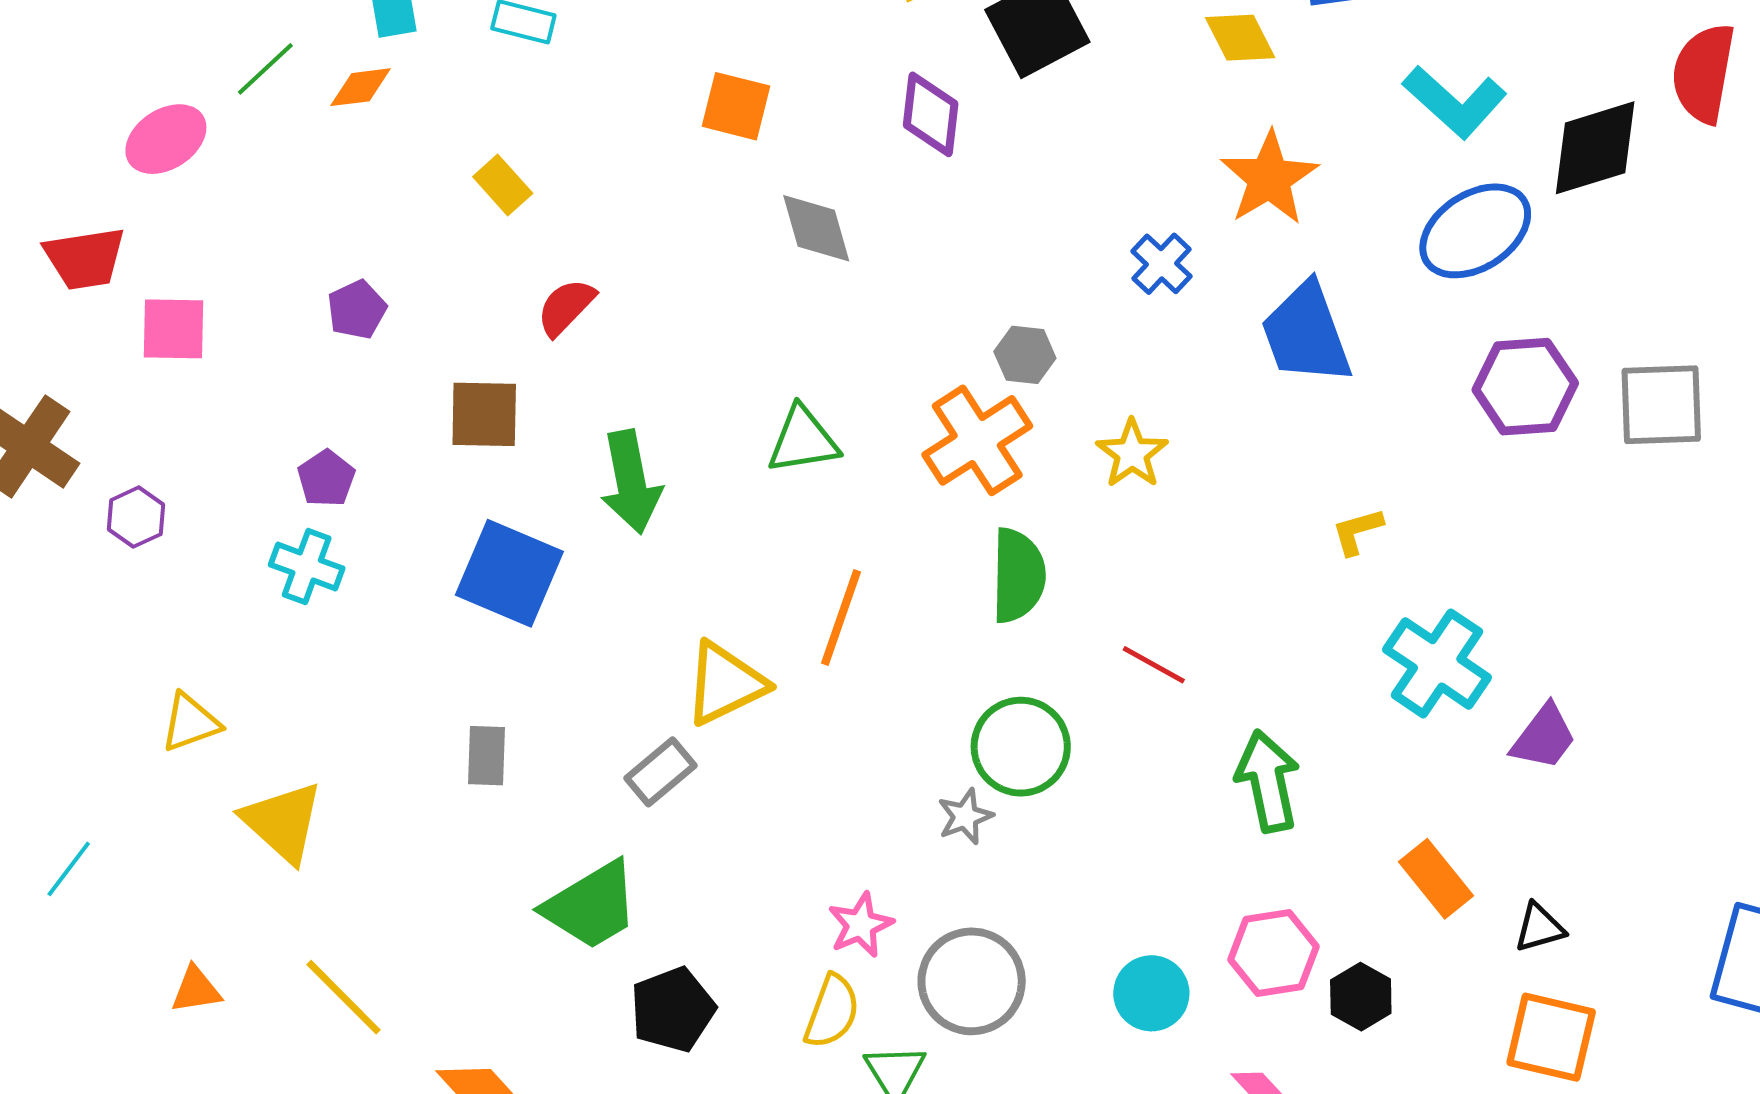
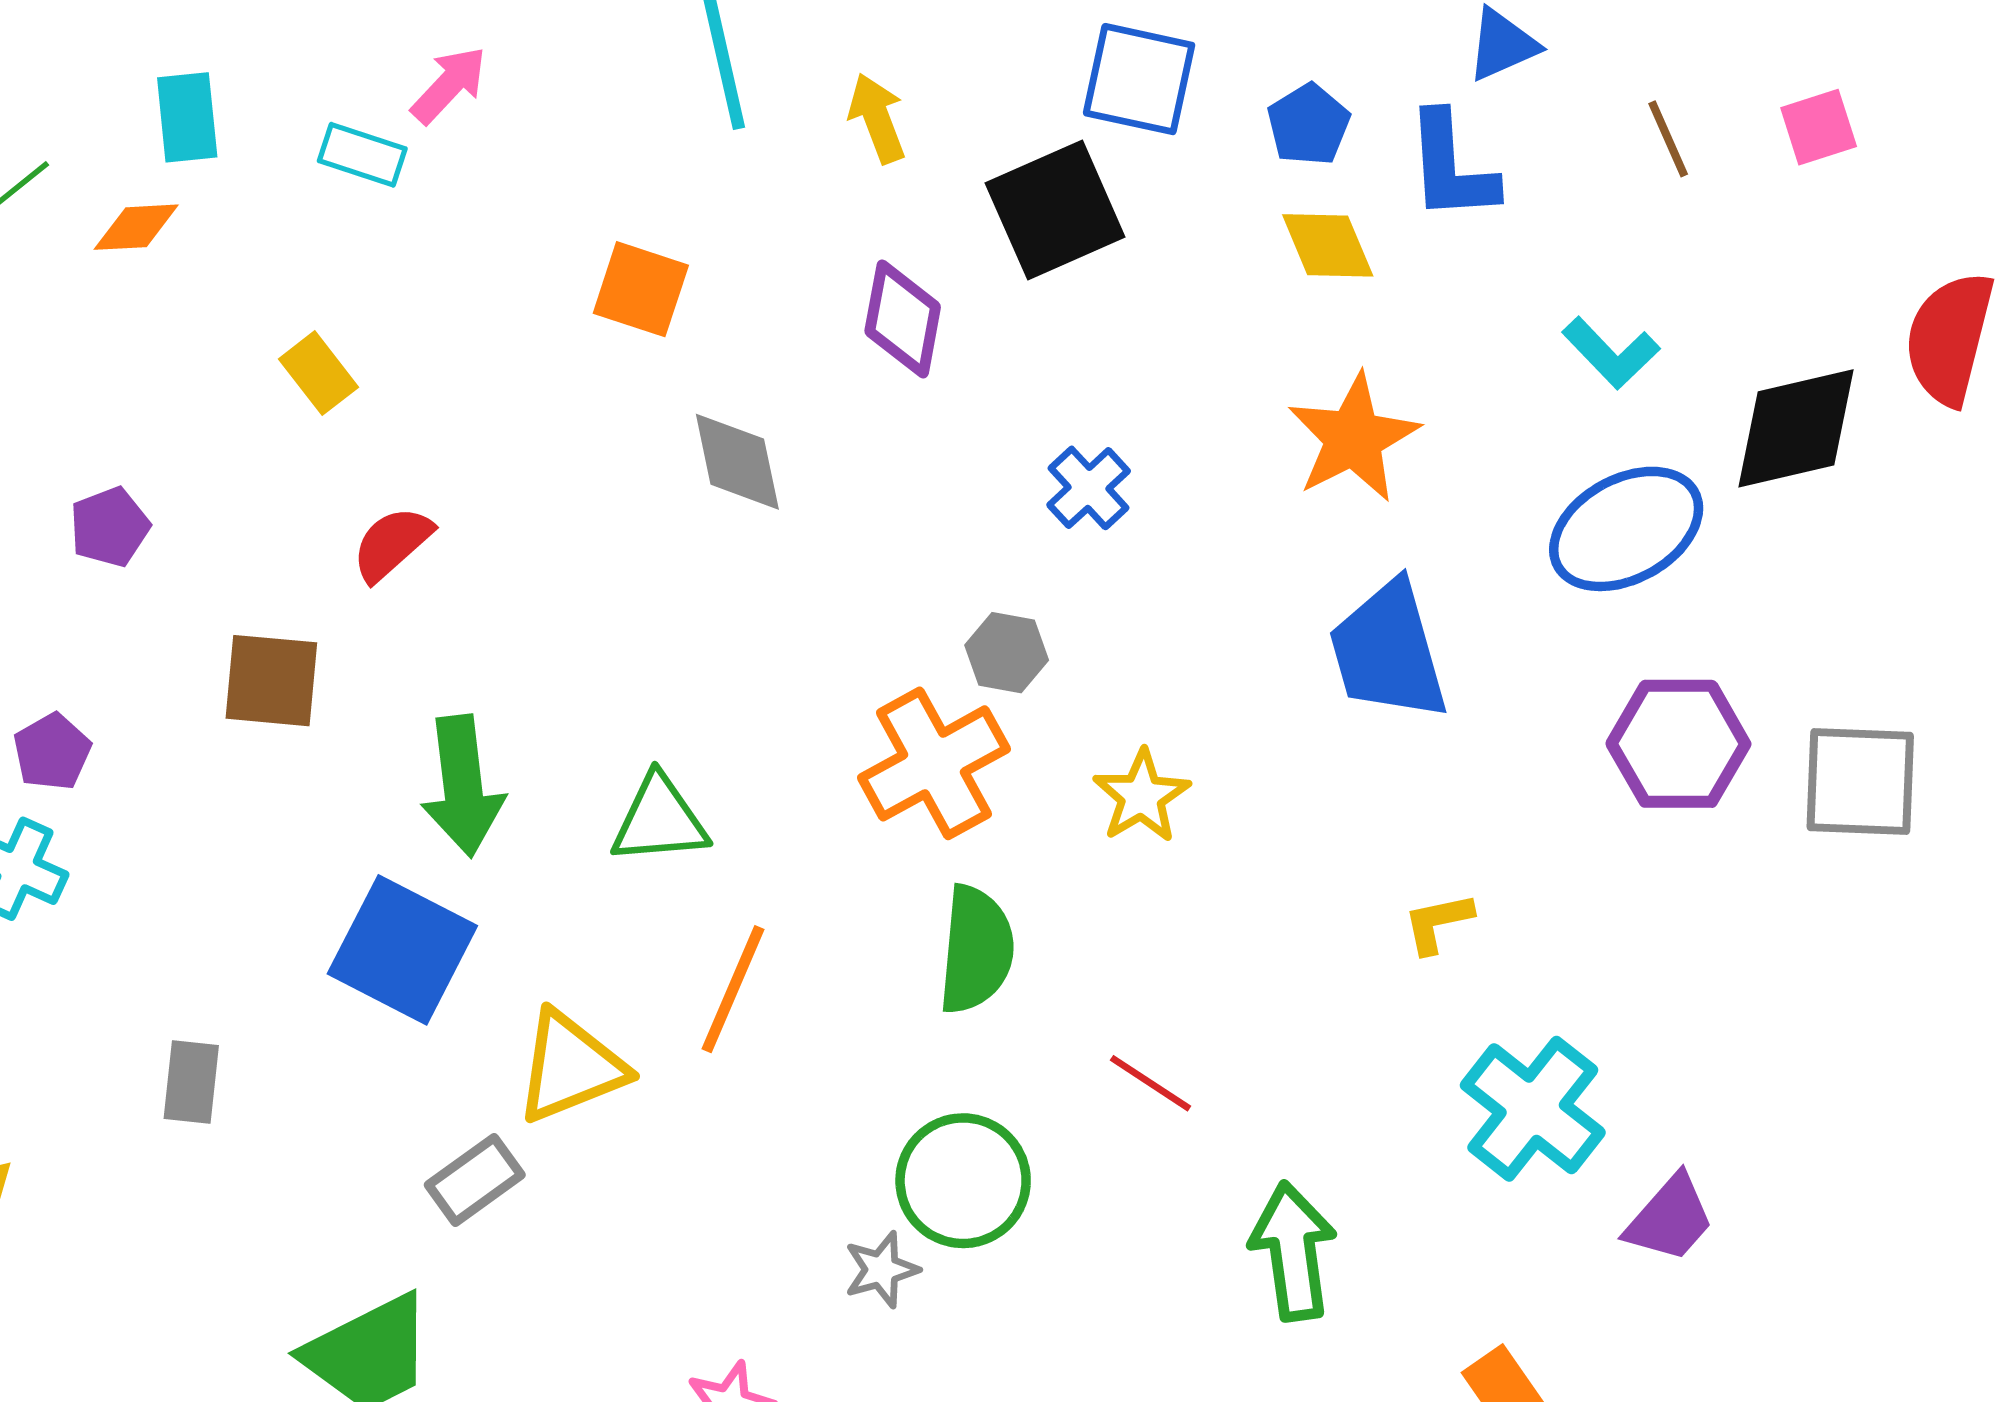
cyan L-shape: (1455, 102) -> (1611, 353), size x0.7
blue cross: (1161, 264) -> (1089, 488), moved
green triangle: (803, 440) -> (659, 820), moved
blue square: (509, 573) -> (402, 950), moved
gray rectangle: (487, 756) -> (191, 1082), moved

